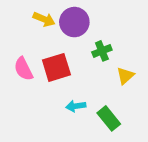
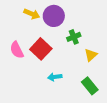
red square: (56, 67) -> (41, 49), turned -30
green rectangle: (109, 118) -> (90, 86), moved

